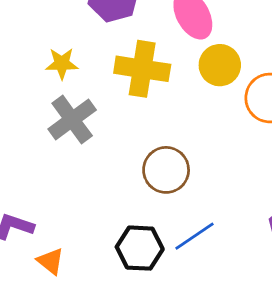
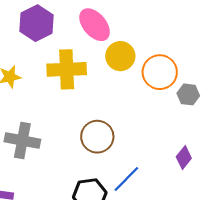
gray cross: (72, 119) -> (22, 140), moved, turned -32

